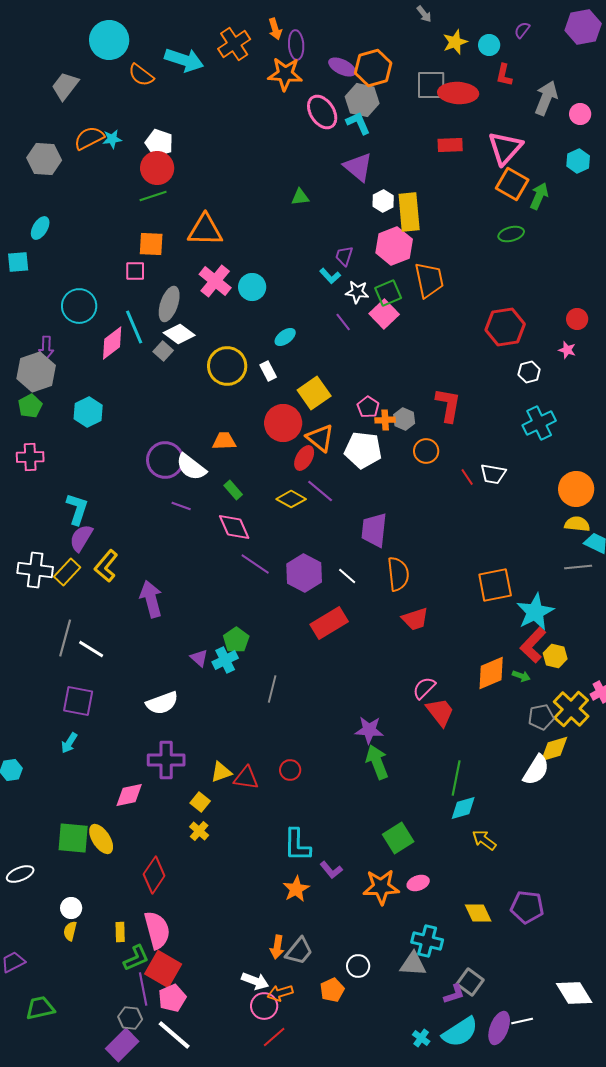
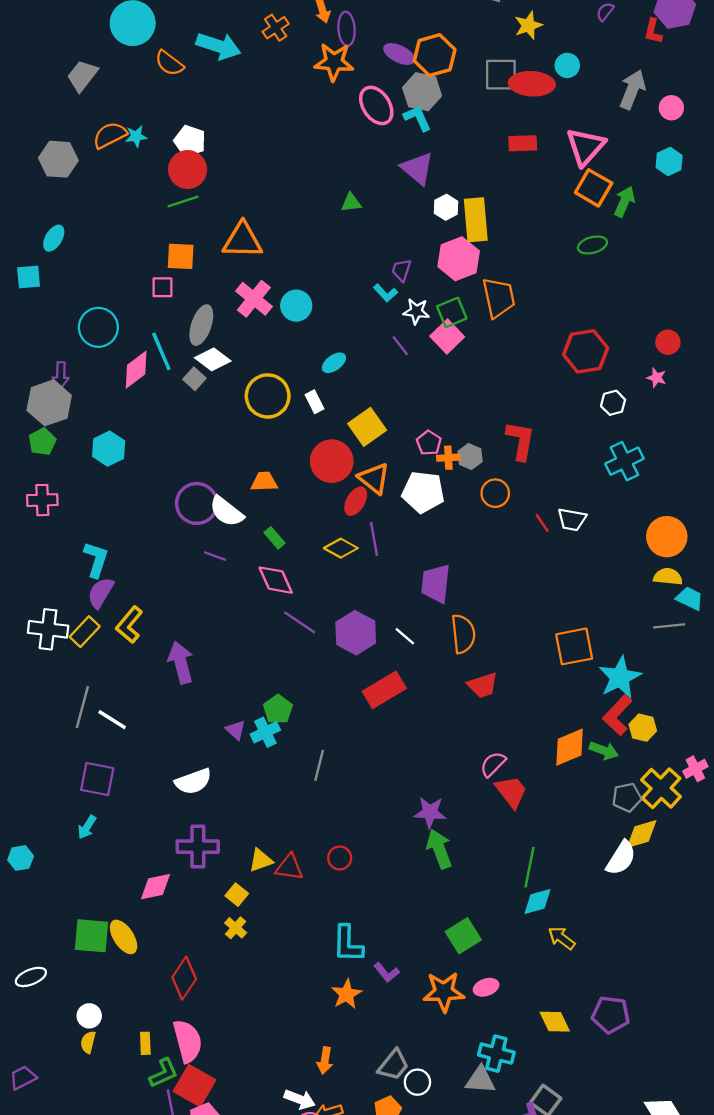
orange cross: (234, 44) -> (276, 28), size x0.7
cyan circle: (489, 45) -> (567, 65), moved
red L-shape: (504, 75) -> (653, 31), moved
purple line: (320, 491) -> (374, 539), turned 40
green arrow: (521, 676) -> (604, 751), size x1.4
gray trapezoid: (299, 951) -> (393, 1065), moved

